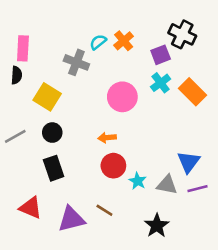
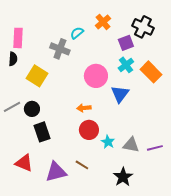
orange cross: (124, 41) -> (103, 22), moved
black circle: (52, 133) -> (32, 109), moved
blue triangle: (189, 162) -> (120, 94), moved

